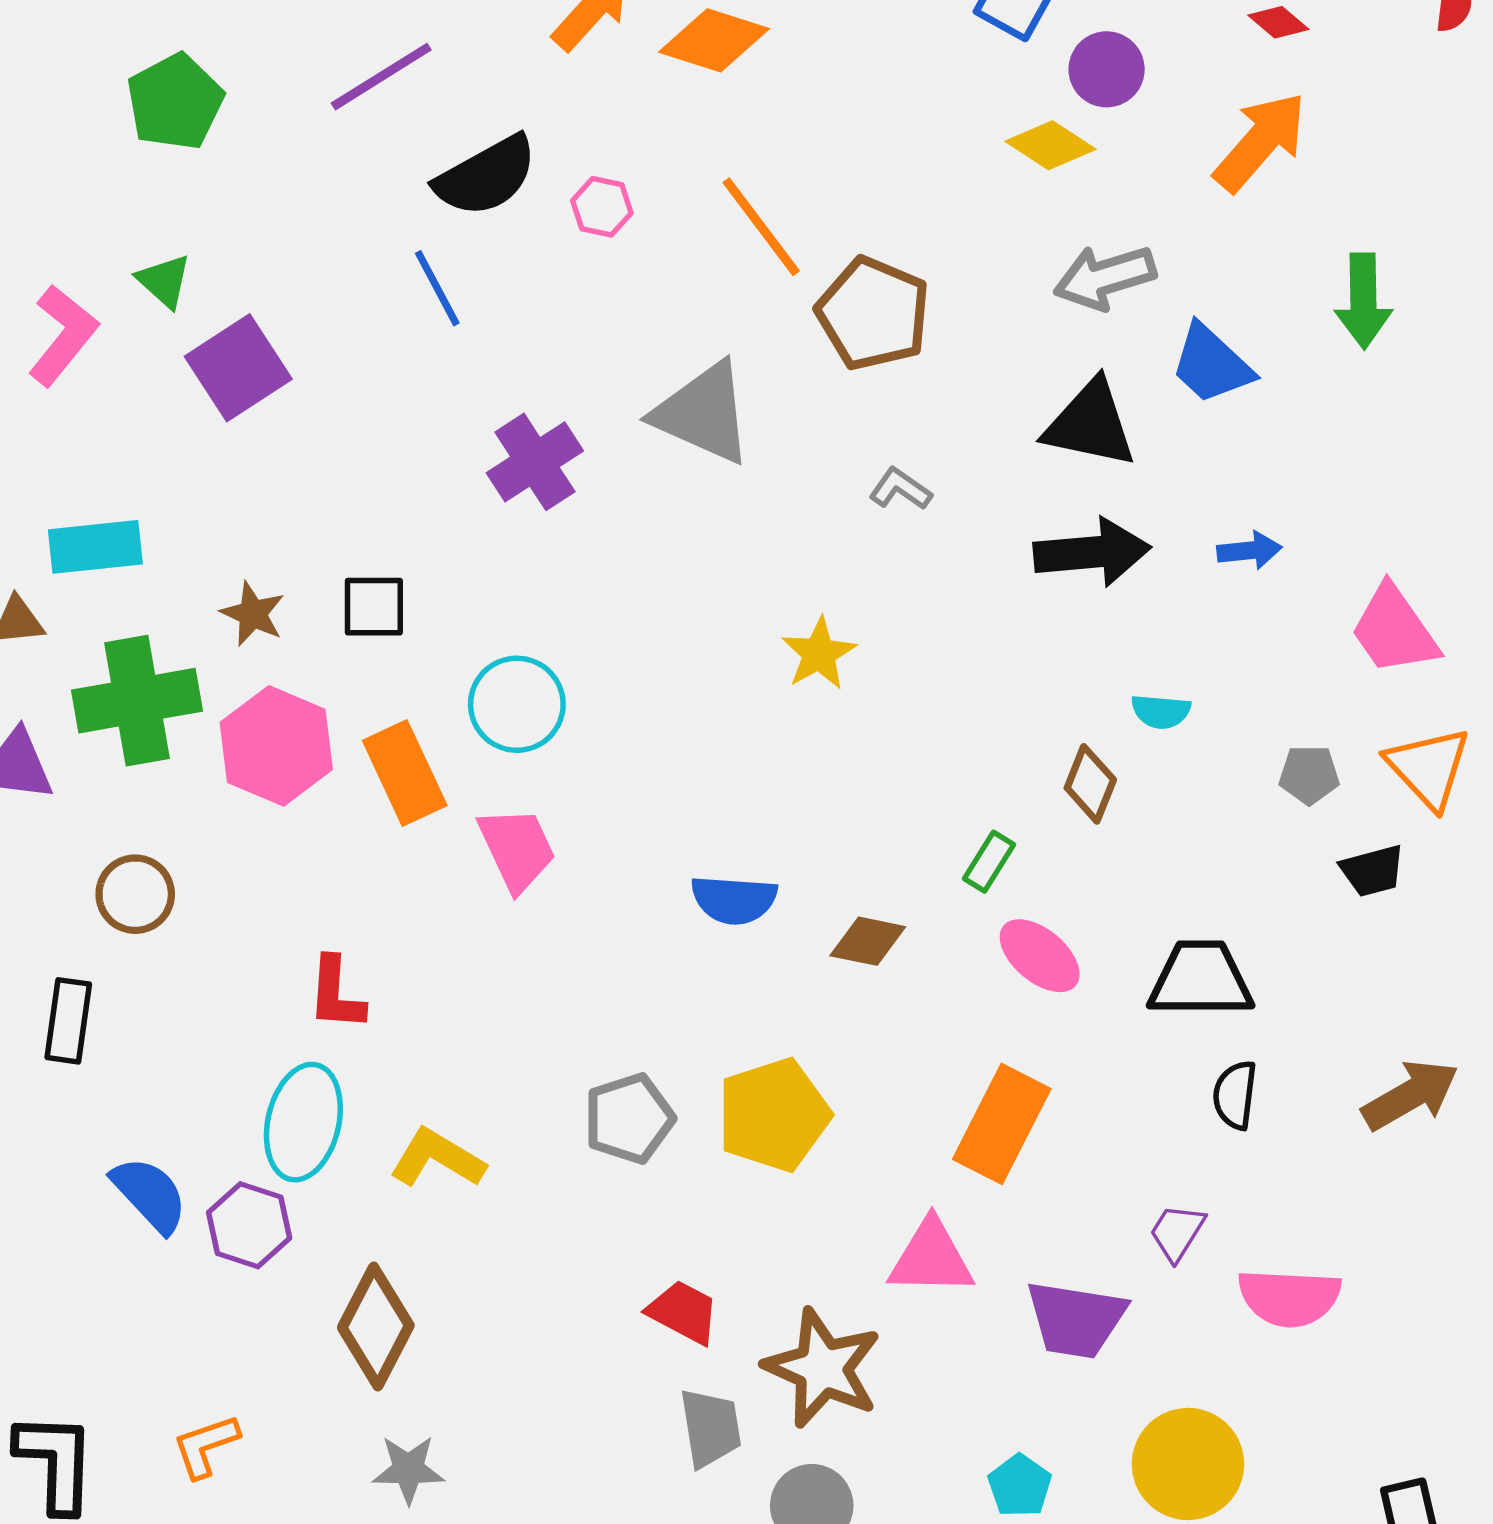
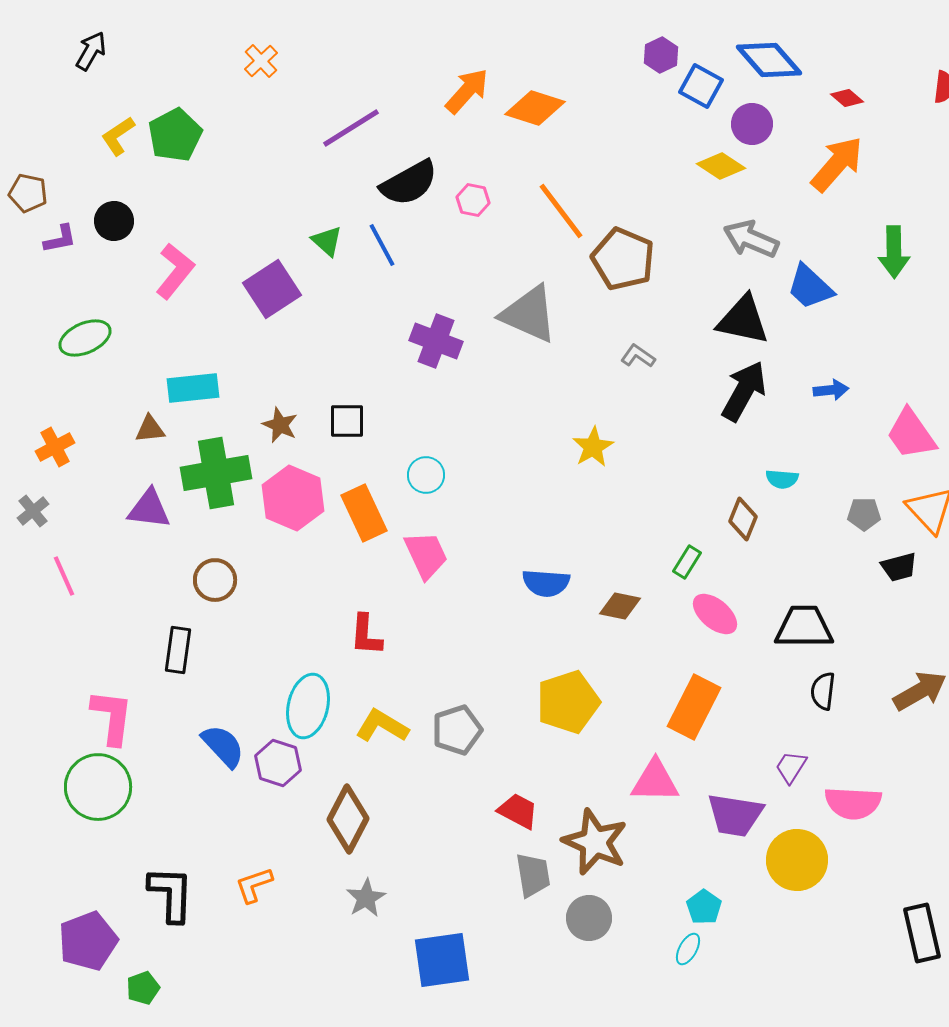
green pentagon: (175, 102) -> (175, 135), moved
gray arrow: (1105, 277) -> (751, 239), turned 40
green triangle: (164, 281) -> (327, 241), moved
purple cross: (535, 462) -> (436, 341), turned -36
black arrow: (1092, 552) -> (744, 391), turned -56
cyan circle: (517, 704) -> (426, 475), size x0.7
red L-shape: (336, 994) -> (366, 635), moved
gray pentagon: (629, 1118) -> (457, 730), moved
yellow circle: (1188, 1464) -> (797, 860), moved
gray star: (408, 1469) -> (366, 898), turned -30

